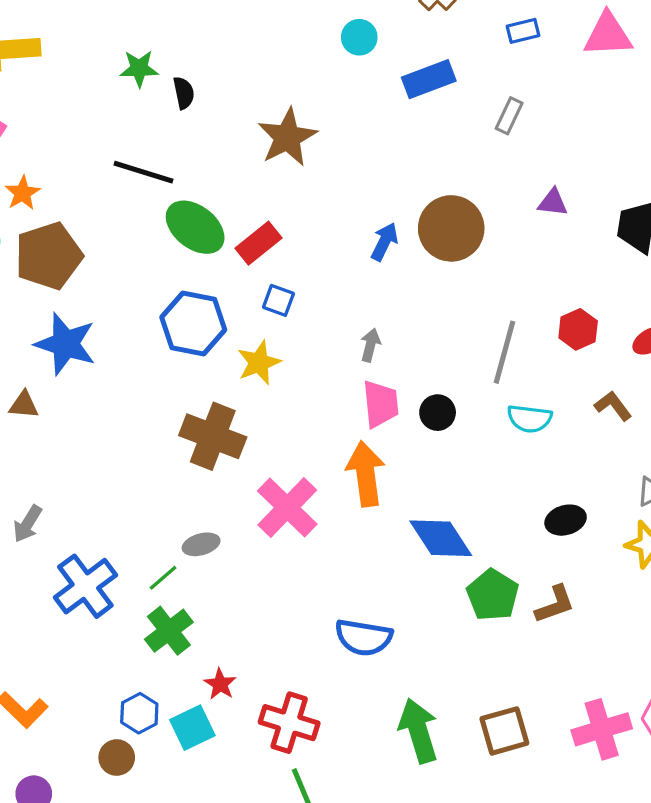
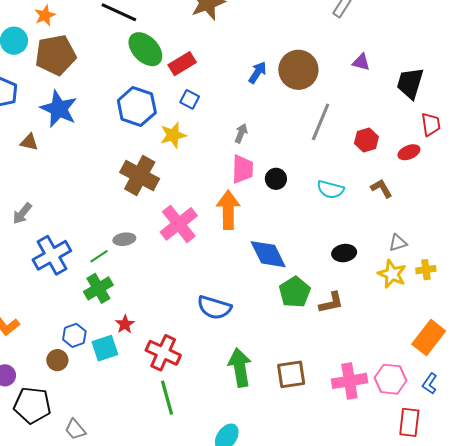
gray line: (505, 352) -> (321, 122), moved

